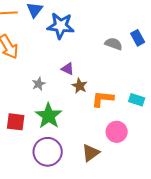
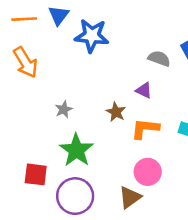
purple triangle: (68, 69) -> (144, 90), moved
red square: (16, 122) -> (36, 174), moved
pink circle: (117, 132) -> (148, 172), moved

